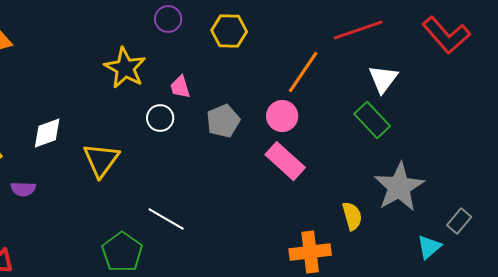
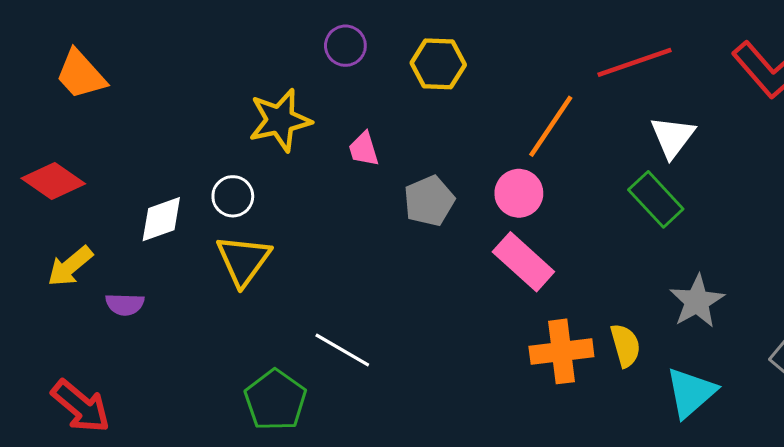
yellow star: (125, 68) -> (280, 120), turned 30
white circle: (160, 118) -> (233, 196), moved
gray star: (399, 187) -> (697, 301), size x0.7
cyan triangle: (429, 247) -> (691, 393), moved, size x1.4
orange cross: (310, 252) -> (561, 351), moved

